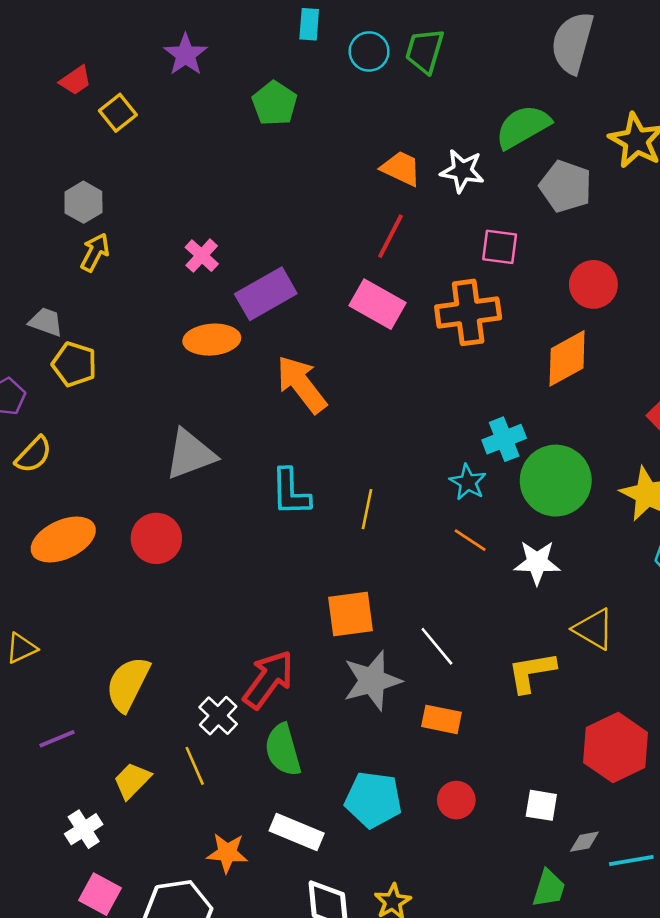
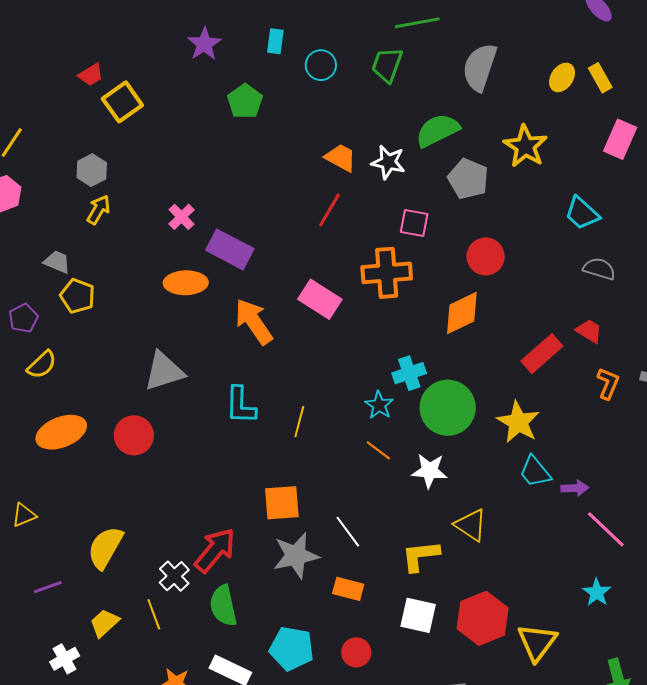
green trapezoid: (425, 51) -> (387, 65), moved
purple star: (186, 55) -> (204, 44), moved
yellow square: (118, 113) -> (122, 102), size x1.4
purple rectangle: (266, 294) -> (230, 249), turned 54
pink rectangle: (377, 304) -> (320, 299), moved
white square: (541, 805) -> (418, 615), moved, size x1.4

